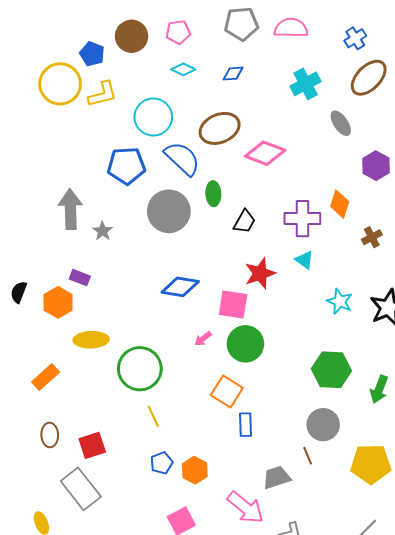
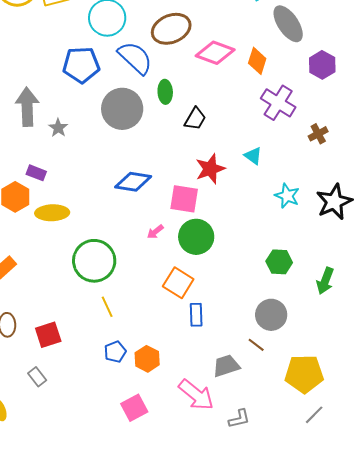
gray ellipse: (341, 123) -> (288, 24), size x1.5
orange diamond: (340, 204) -> (257, 61), moved
purple cross: (302, 219) -> (278, 103), moved, turned 32
yellow ellipse: (91, 340) -> (52, 213), moved
green hexagon: (331, 370) -> (279, 262), size x0.7
brown line: (308, 456) -> (256, 345), turned -30
yellow pentagon: (371, 464) -> (304, 374), moved
gray rectangle: (81, 489) -> (37, 377), size x0.5

